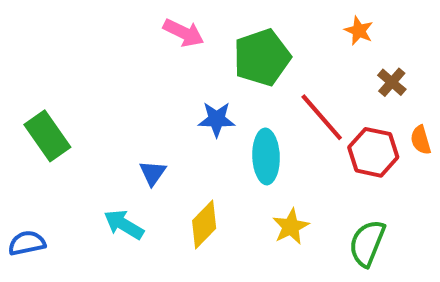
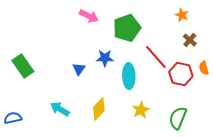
orange star: (359, 31) -> (182, 15), moved
blue triangle: (153, 173) -> (79, 69), moved

